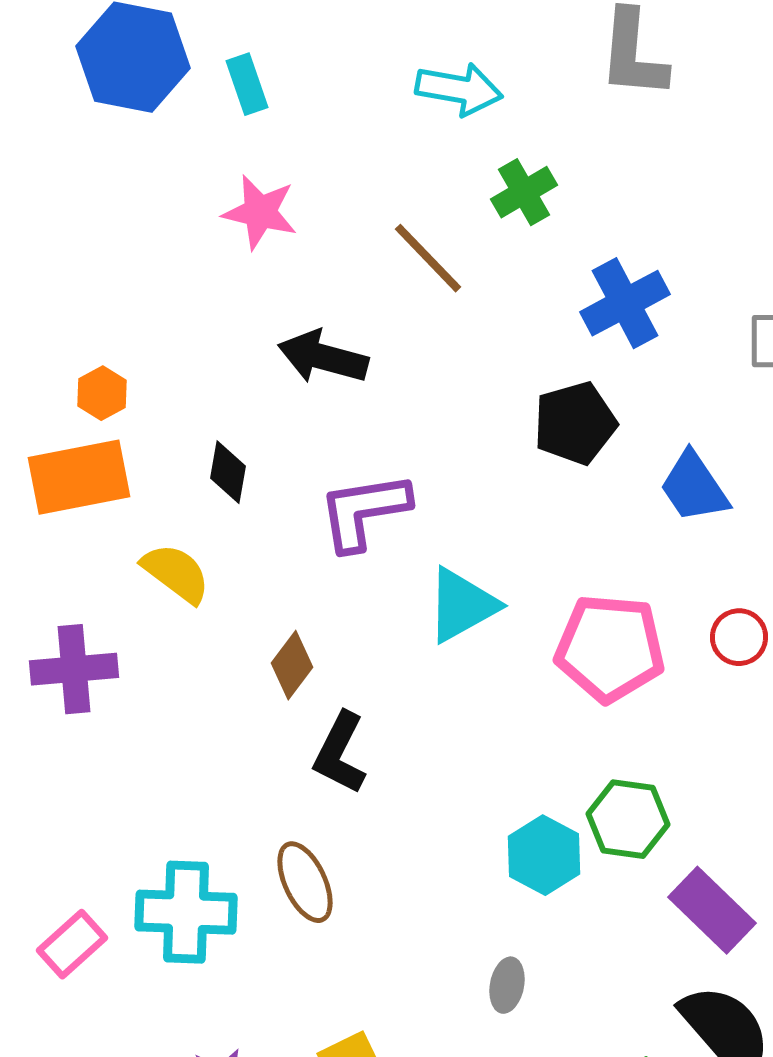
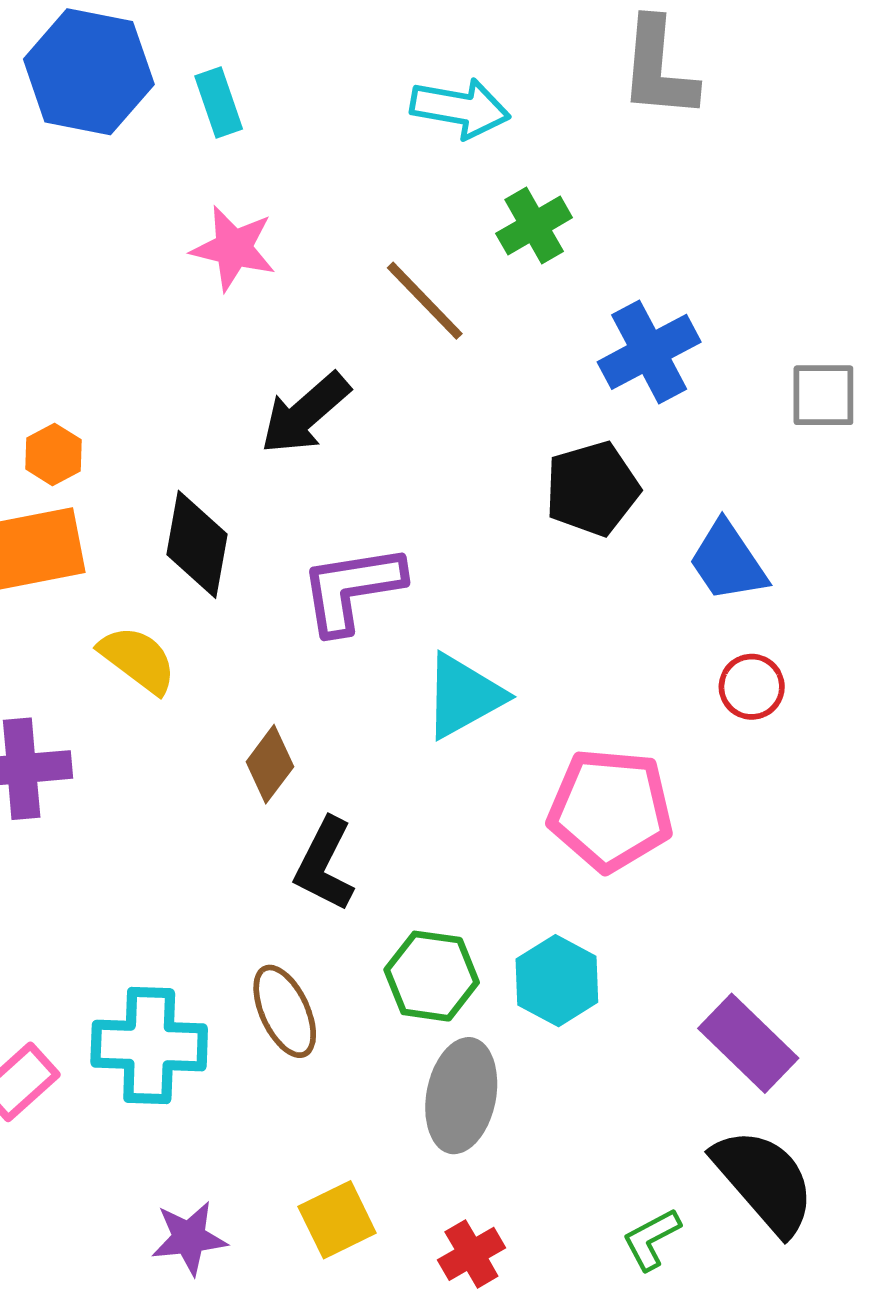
black arrow: (323, 357) -> (305, 413), turned -56
black diamond: (228, 472) -> (197, 544), size x1.5
red circle: (739, 637) -> (752, 687), moved
pink pentagon: (610, 648) -> (610, 810), moved
green hexagon: (628, 819) -> (432, 976), moved
gray ellipse: (507, 985) -> (461, 1096), moved, size x1.8

